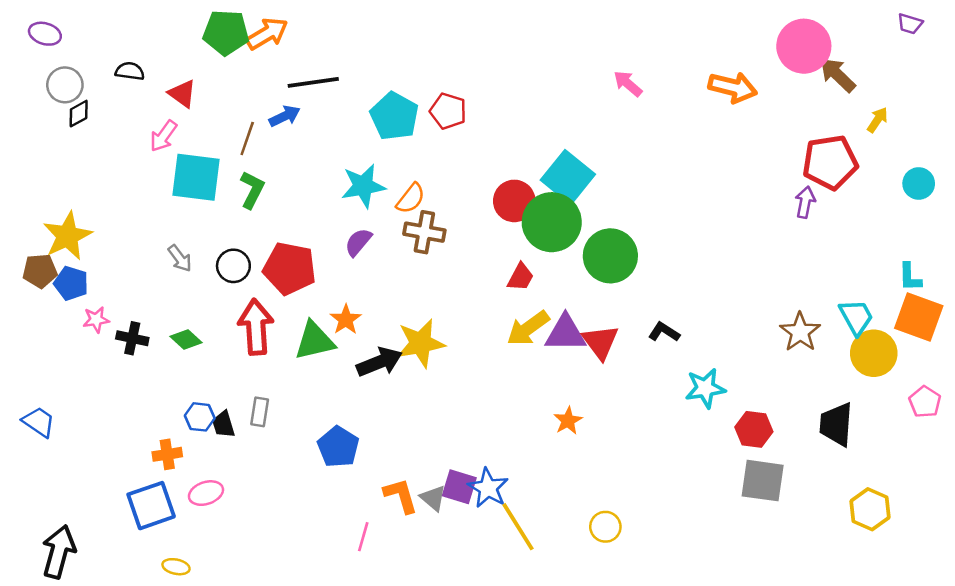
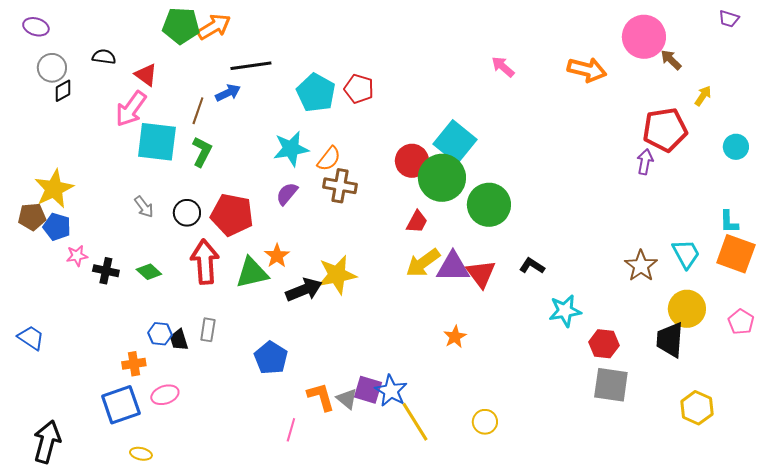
brown arrow: (838, 75) -> (671, 60), size x0.7
pink arrow: (164, 136) -> (131, 109), size x1.4
yellow circle: (874, 353) -> (687, 309), moved

